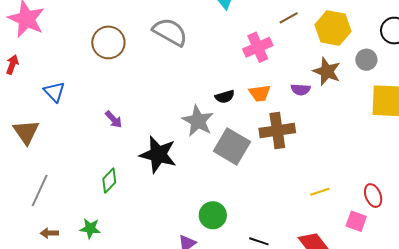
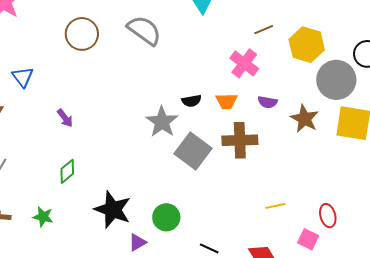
pink cross: (258, 47) -> (244, 63), moved, turned -36
gray circle: (366, 60) -> (336, 80), size x1.8
brown star: (327, 71) -> (304, 119), moved
purple arrow: (114, 119) -> (65, 118), moved
black star: (158, 154) -> (113, 210), moved

